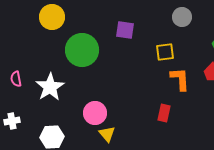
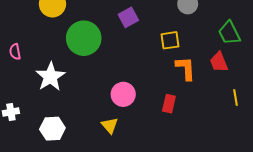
purple square: (125, 30) -> (128, 17), turned -36
pink semicircle: (16, 79) -> (15, 52), moved
pink circle: (95, 113) -> (123, 94), moved

